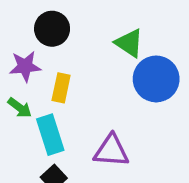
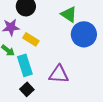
yellow rectangle: (61, 88) -> (31, 39), turned -70

